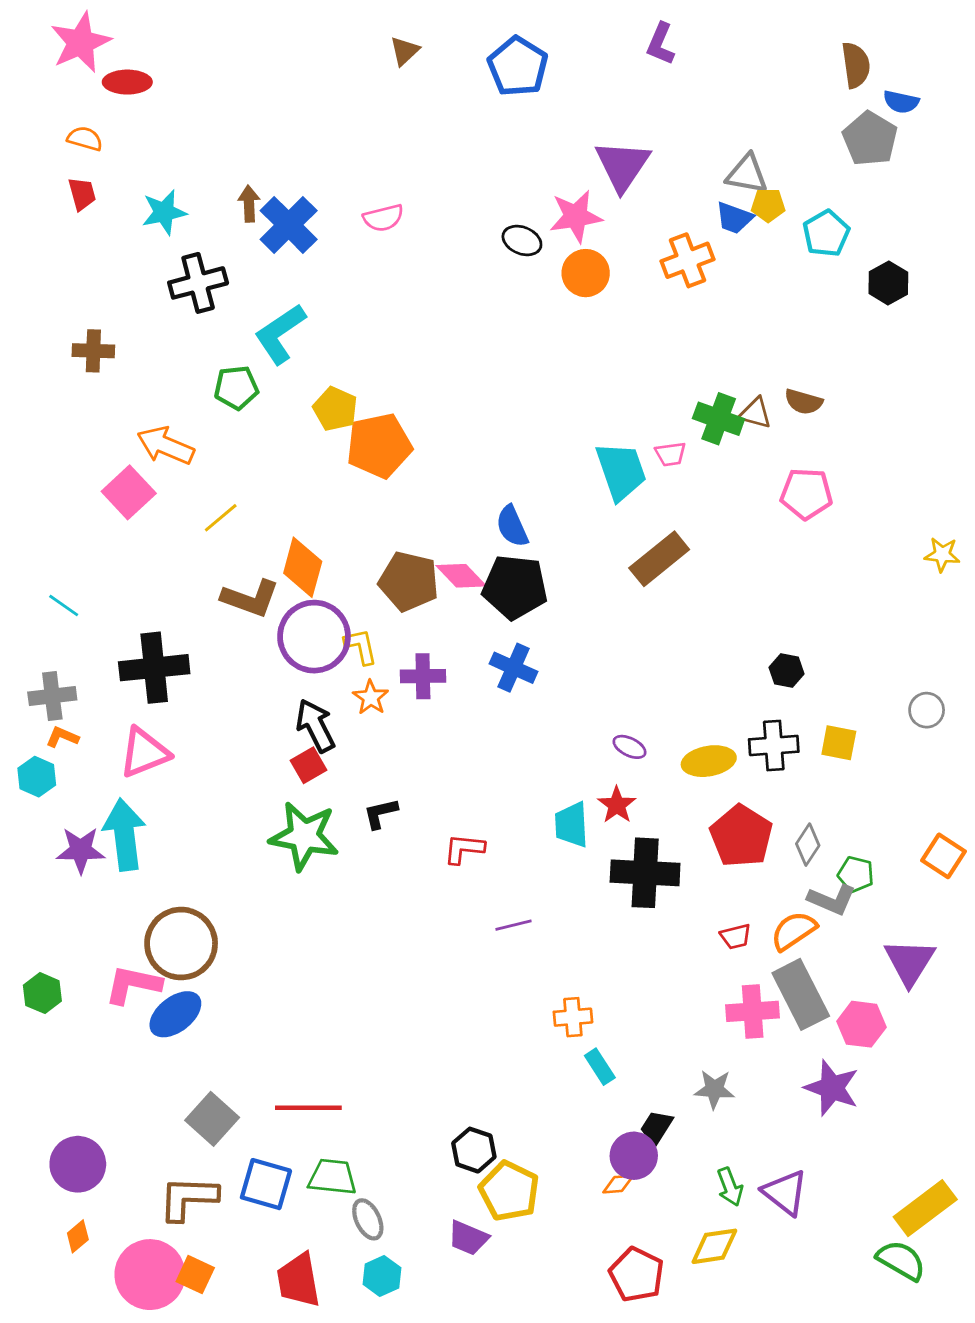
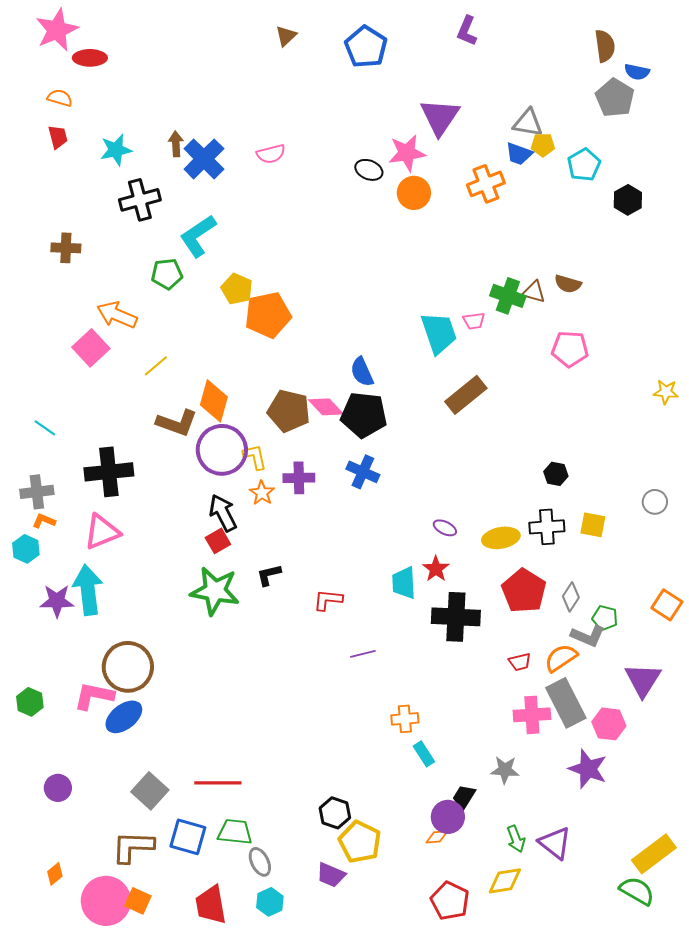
purple circle: (78, 1164) -> (58, 788), moved, size x0.7

